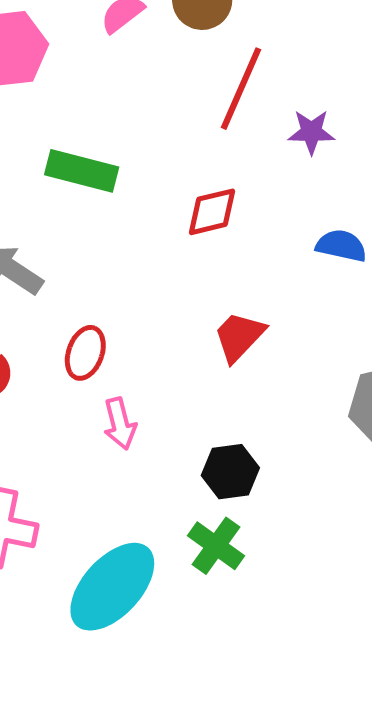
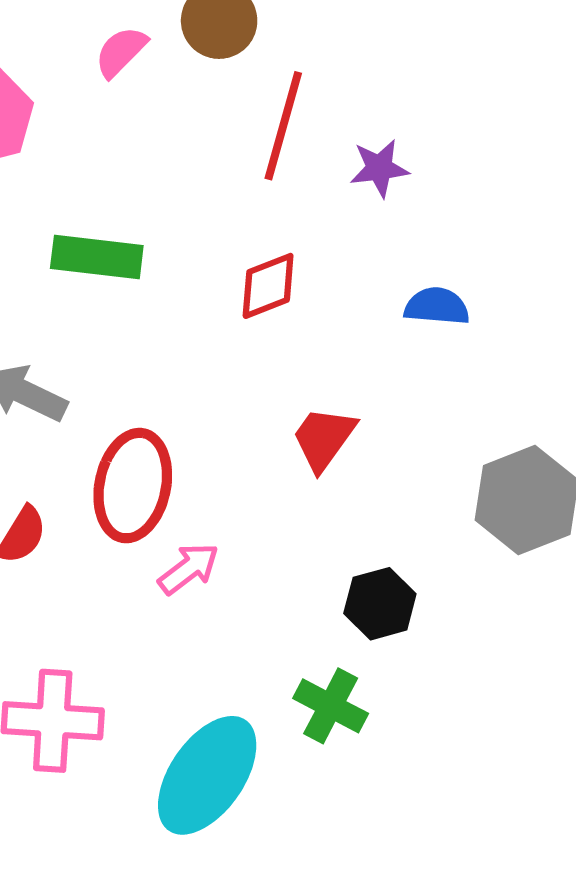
red ellipse: (85, 353) -> (133, 486), size x1.6
pink arrow: (120, 424) -> (189, 569), turned -105
black hexagon: (230, 472) -> (380, 604), moved

